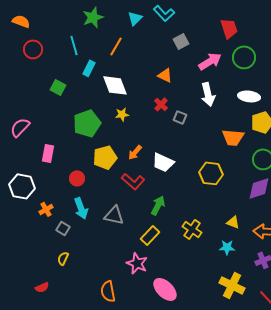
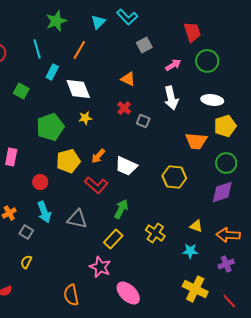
pink arrow: (210, 61) -> (173, 65), size x0.7

